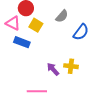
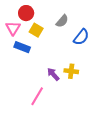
pink triangle: (13, 23) -> (13, 28), turned 35
pink line: (37, 91) -> (37, 96), turned -60

